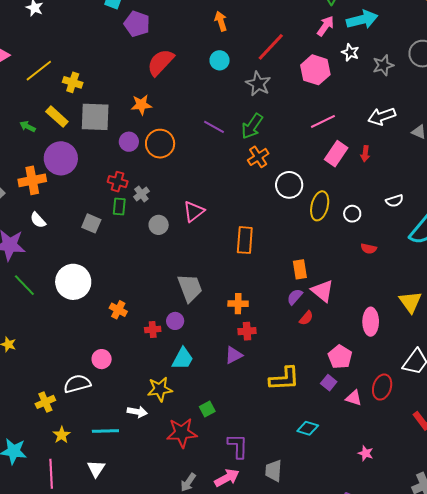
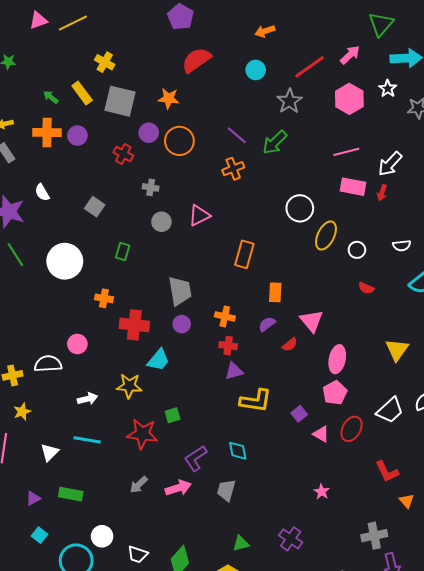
orange arrow: (221, 21) -> (265, 31), turned -102
pink arrow: (325, 26) -> (350, 55), moved
yellow line: (39, 71) -> (73, 23), moved
white arrow: (382, 116) -> (390, 164), moved, turned -40
pink rectangle: (336, 154) -> (353, 187), turned 55
orange cross: (258, 157) -> (233, 169), moved
purple circle: (61, 158) -> (77, 136), size x0.6
orange cross: (32, 180) -> (47, 133), moved
red cross: (118, 182) -> (123, 154), moved
gray cross: (141, 194) -> (151, 187), turned 35
green rectangle: (119, 206) -> (123, 251), moved
orange rectangle: (300, 269) -> (275, 292), moved
purple semicircle: (295, 297) -> (267, 324), moved
orange cross: (118, 310) -> (104, 298), turned -30
purple circle: (175, 321) -> (182, 324), moved
pink ellipse: (371, 322) -> (337, 359), moved
red cross: (153, 330) -> (134, 325), size x1.8
purple triangle: (234, 355) -> (234, 371), moved
pink pentagon: (340, 357) -> (335, 393), moved
white arrow: (137, 412) -> (87, 399), moved, turned -36
cyan diamond: (308, 428) -> (238, 451), moved, turned 50
cyan line: (105, 431) -> (87, 440), moved
purple L-shape: (238, 446) -> (196, 458), turned -136

